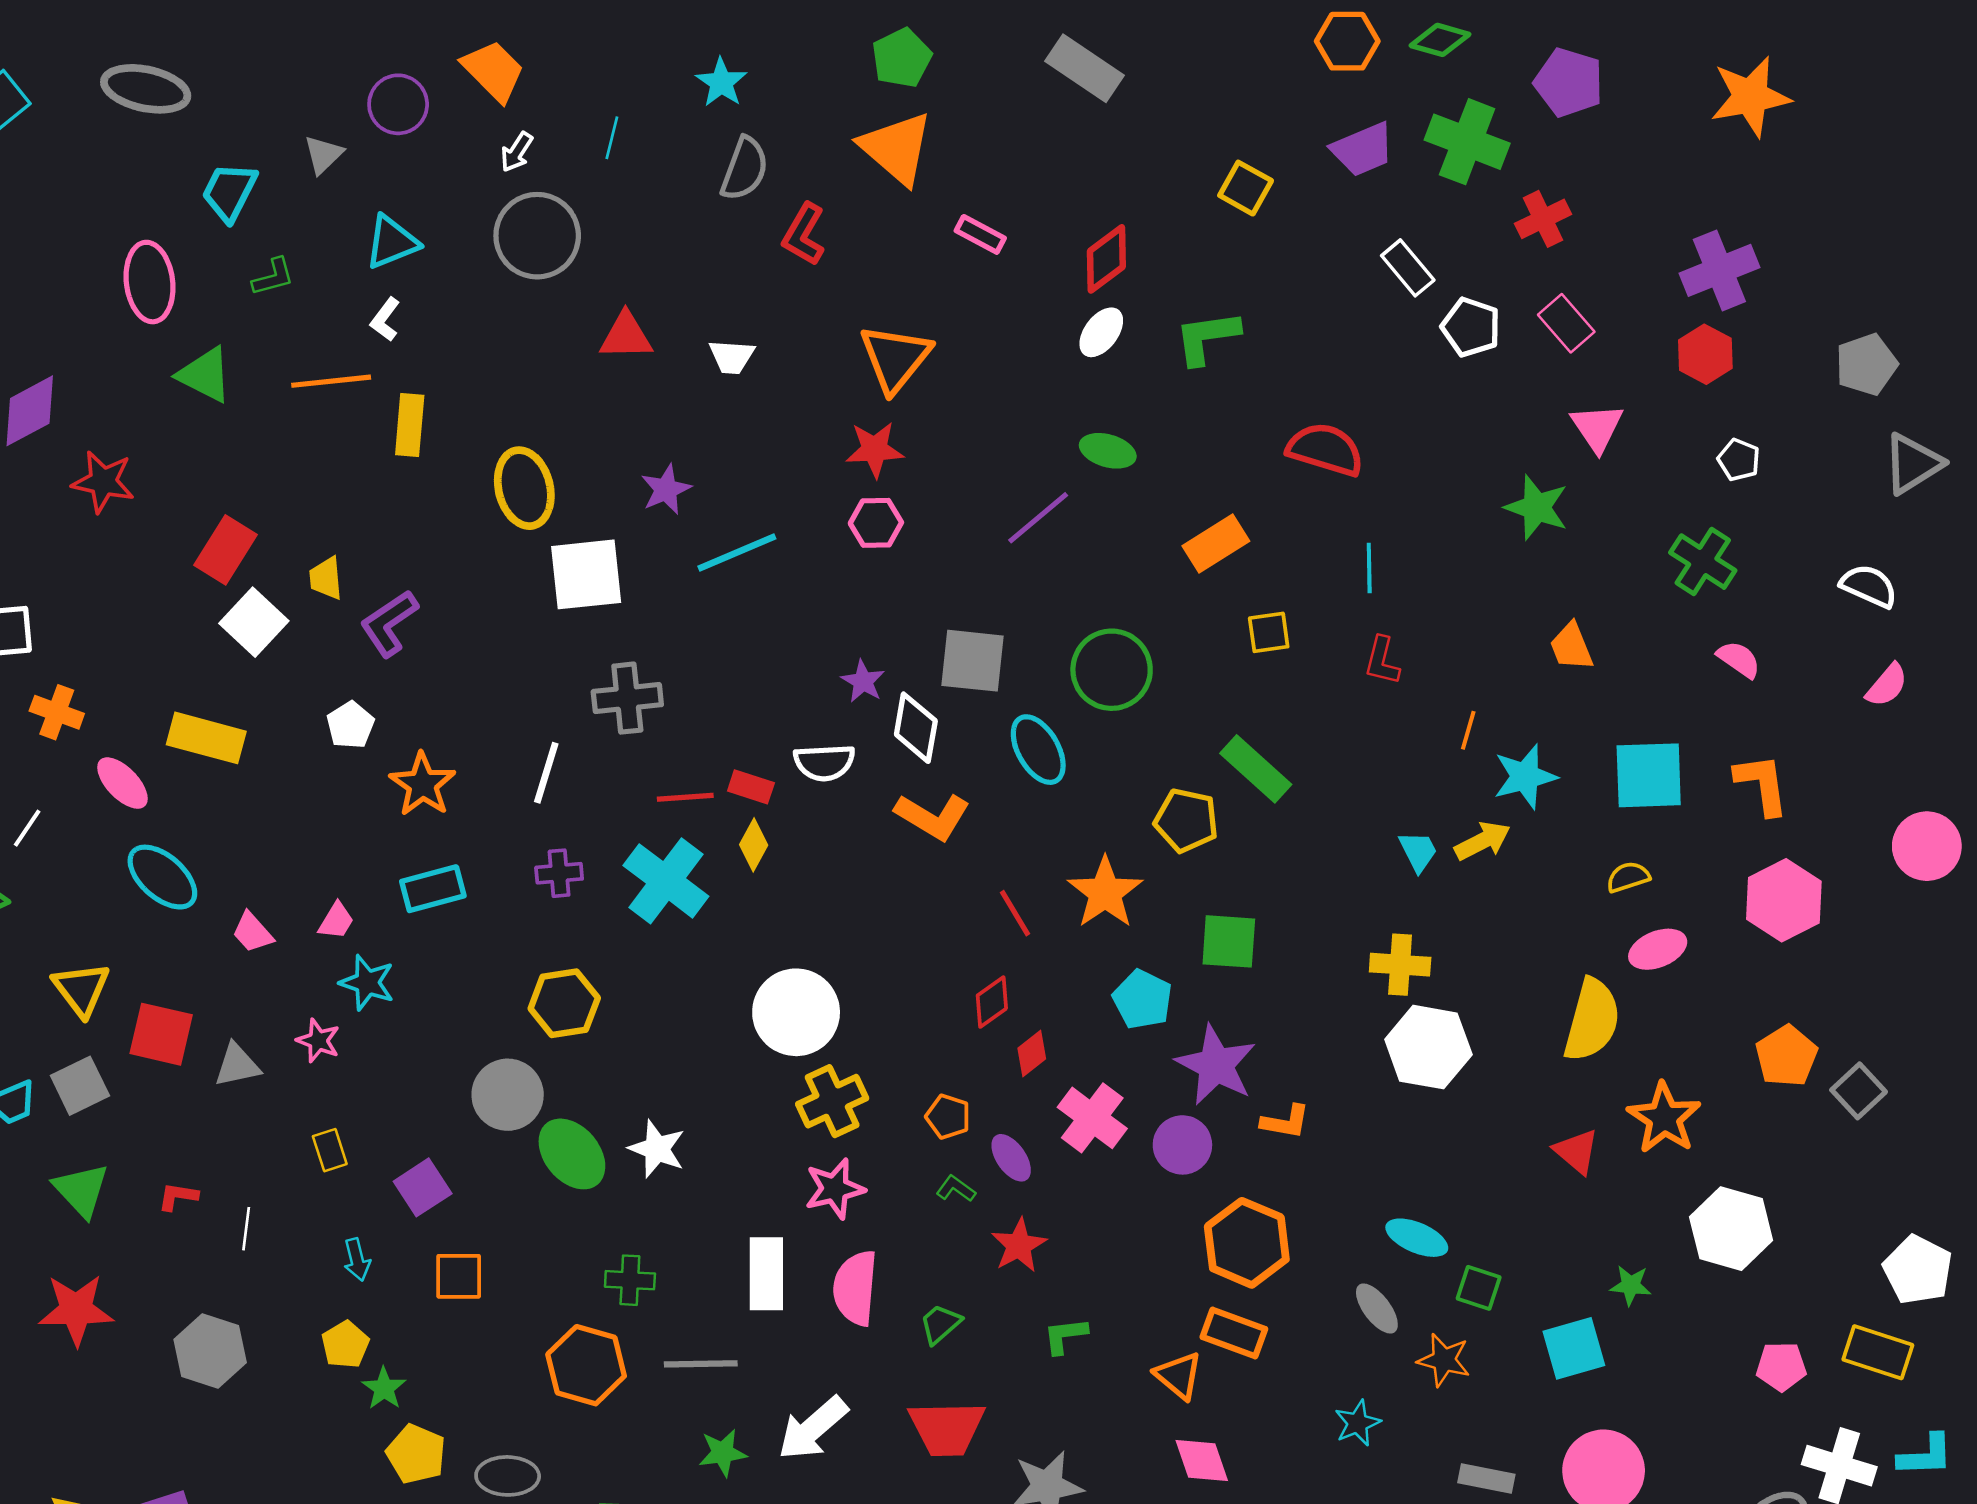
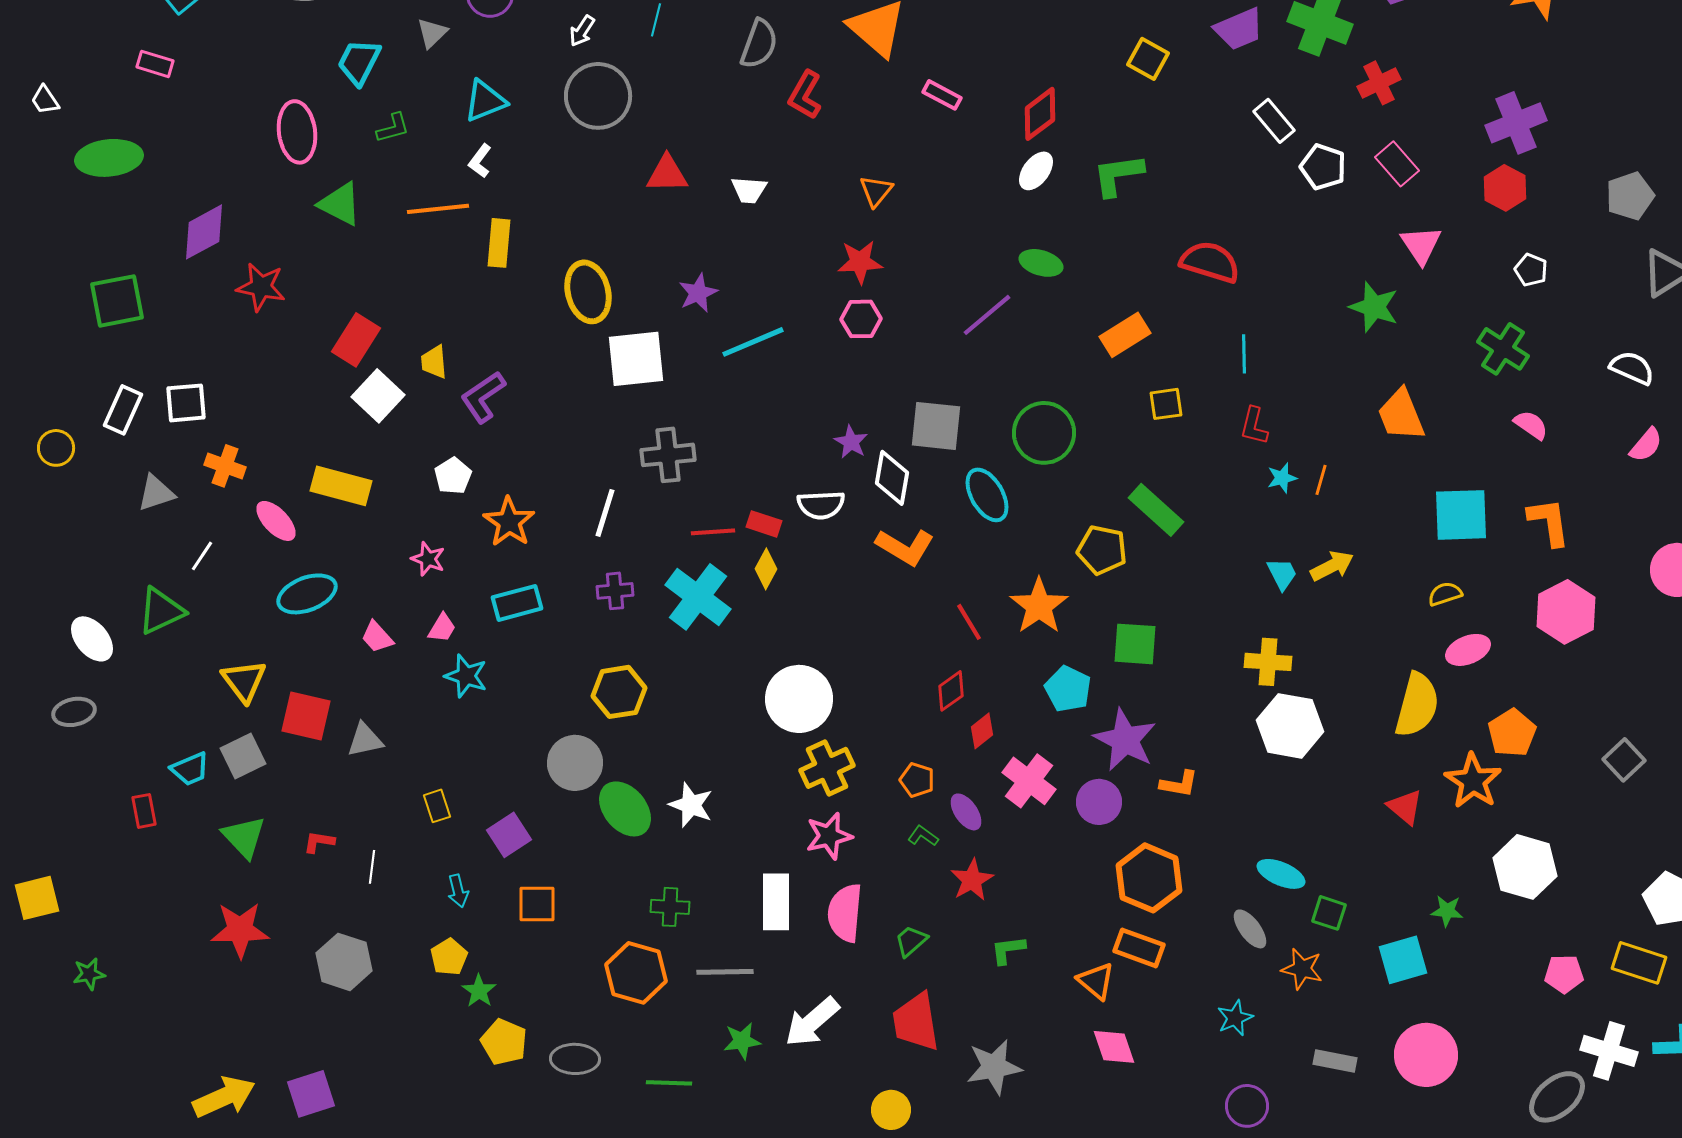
orange triangle: (895, 358) -> (876, 191), size x0.6
orange trapezoid: (1571, 647) -> (1401, 415), size x1.4
cyan star: (1525, 777) -> (1282, 478), moved, size x0.6
cyan ellipse: (162, 877) -> (307, 594), turned -62
pink star: (318, 1041) -> (428, 559), moved
orange pentagon: (1786, 1056) -> (1512, 733), moved
red trapezoid: (947, 1428) -> (916, 1022), turned 82

